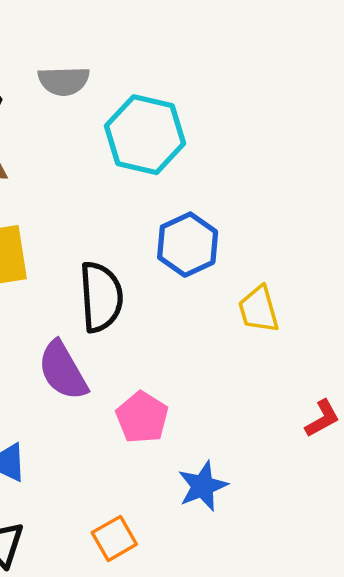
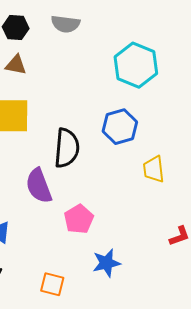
cyan hexagon: (145, 135) -> (136, 65), moved
orange square: (114, 538) -> (52, 284), turned 35

